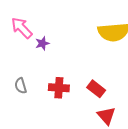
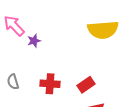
red rectangle: (96, 89) -> (86, 85), turned -72

